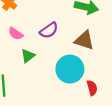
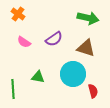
green triangle: (28, 56) -> (38, 77), moved, turned 48

